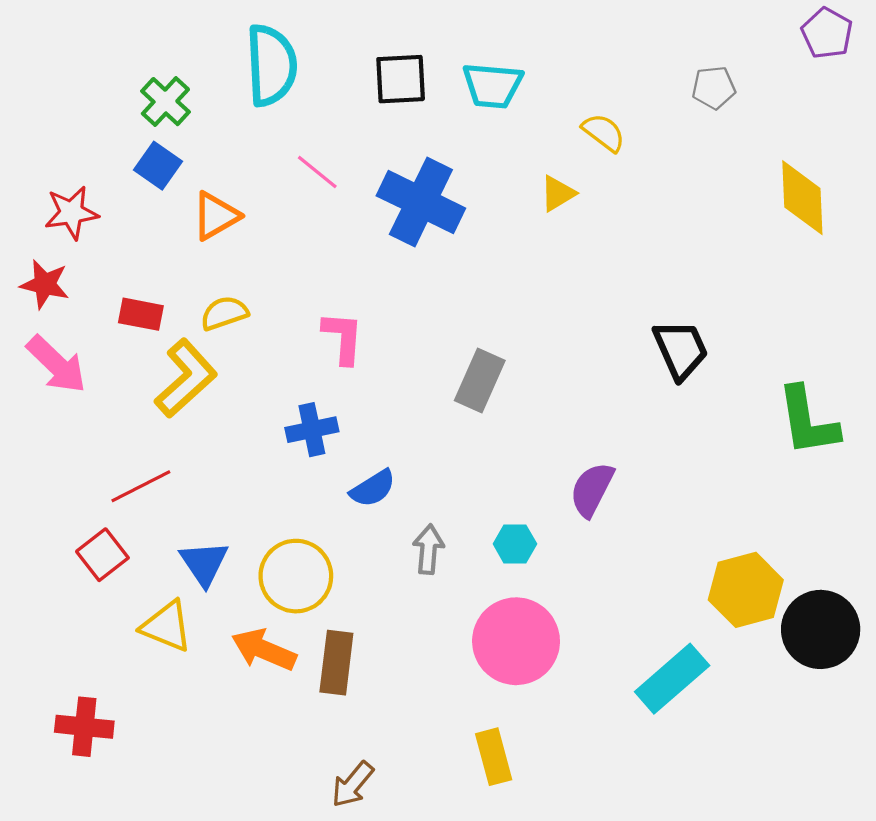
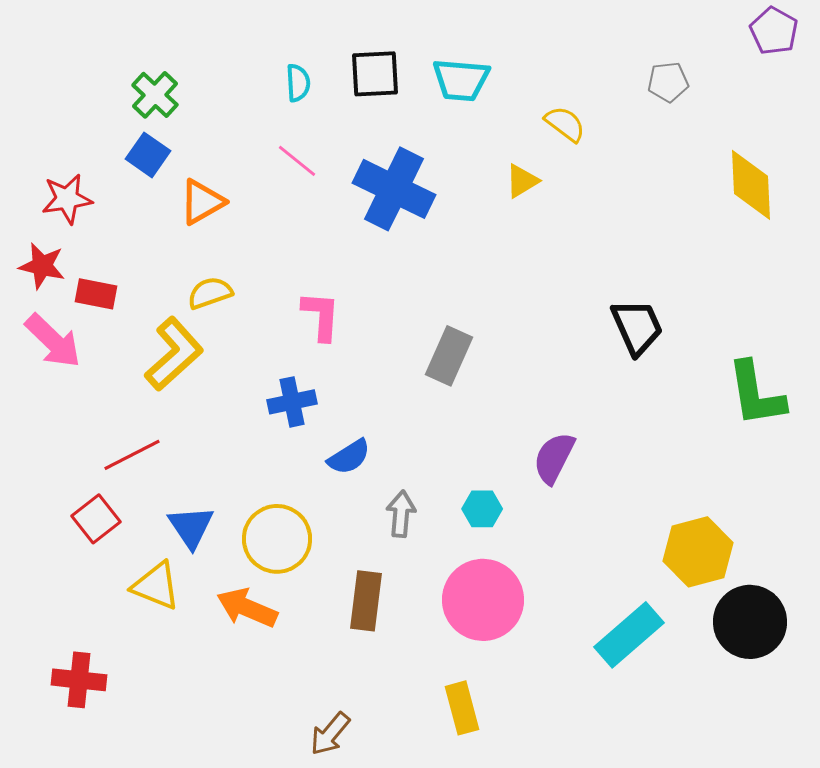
cyan semicircle: (271, 65) -> (298, 83), moved, size x0.5
red rectangle: (141, 314) -> (96, 294), moved
black circle: (821, 629) -> (750, 622), moved
brown rectangle: (336, 663) -> (366, 601), moved

